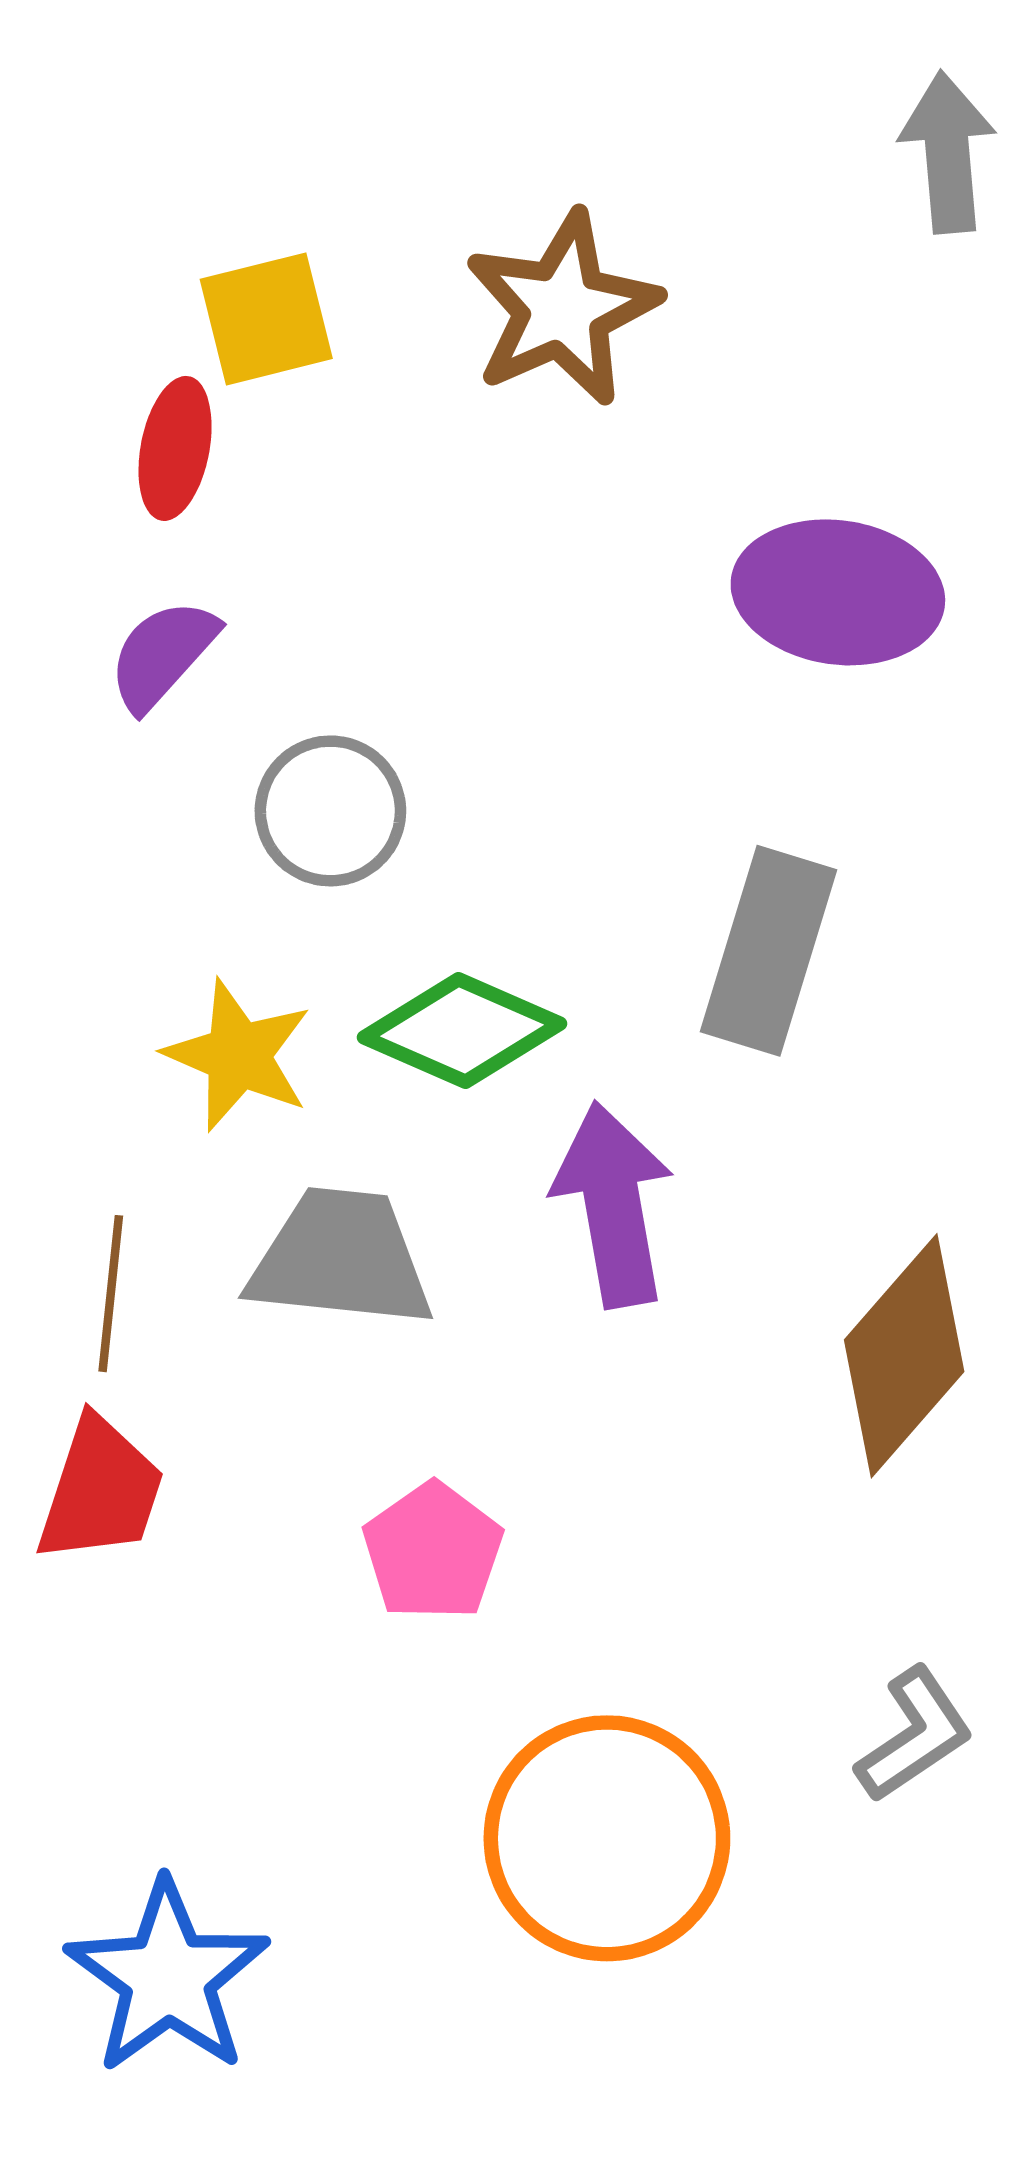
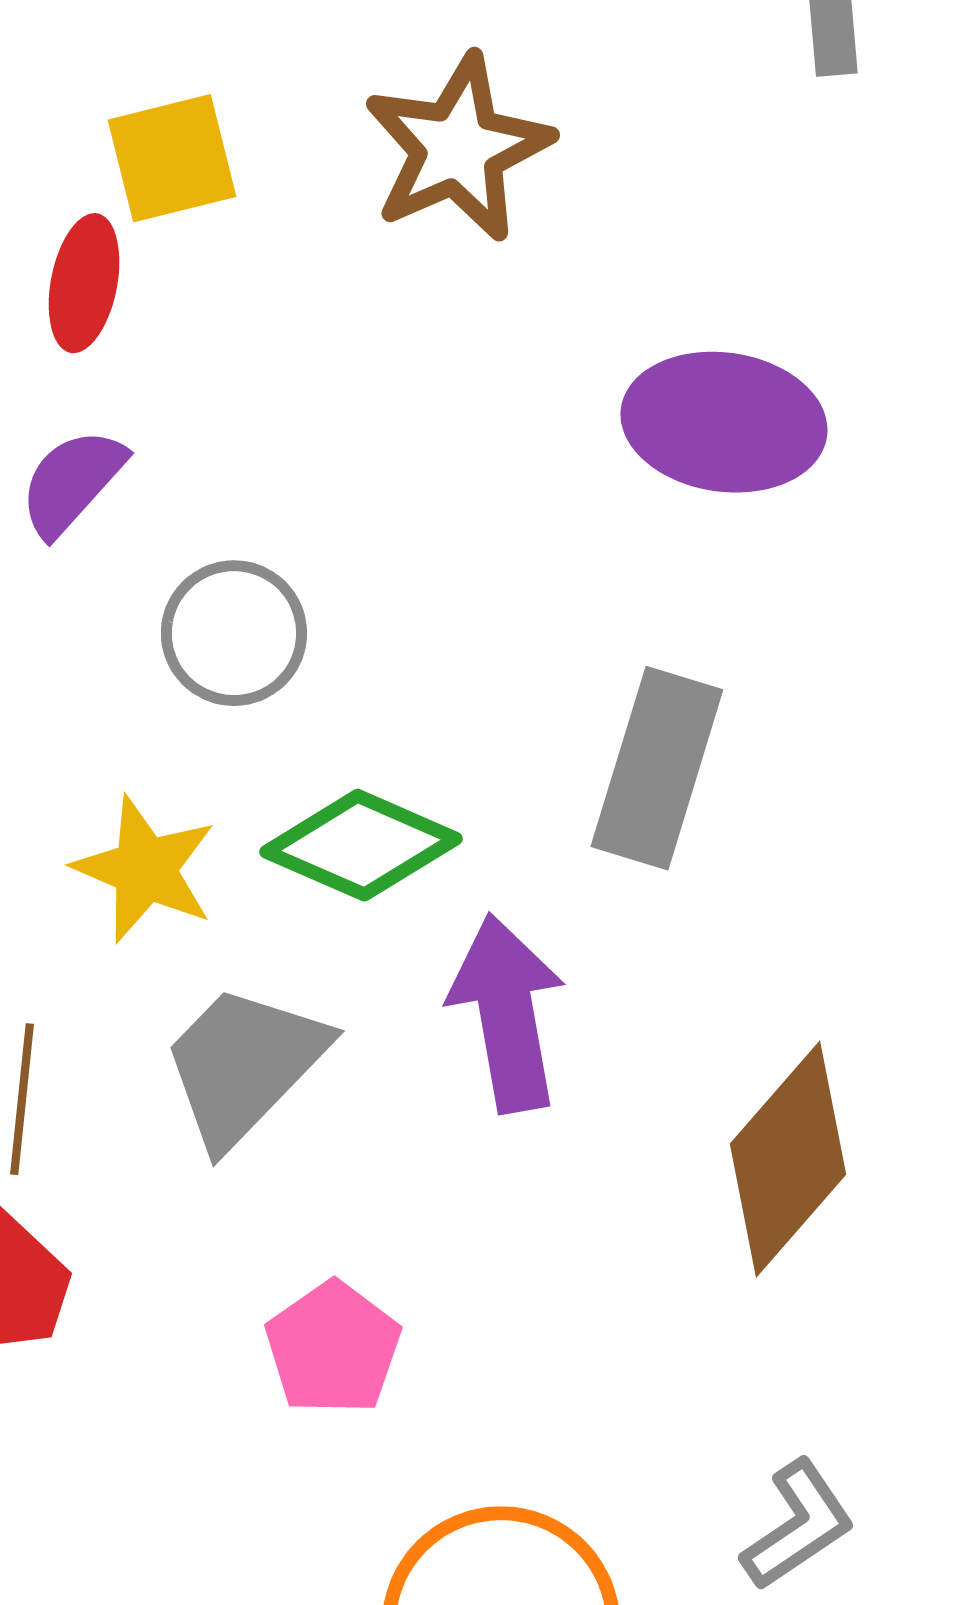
gray trapezoid: (341, 1258) -> (244, 1065), turned -52

